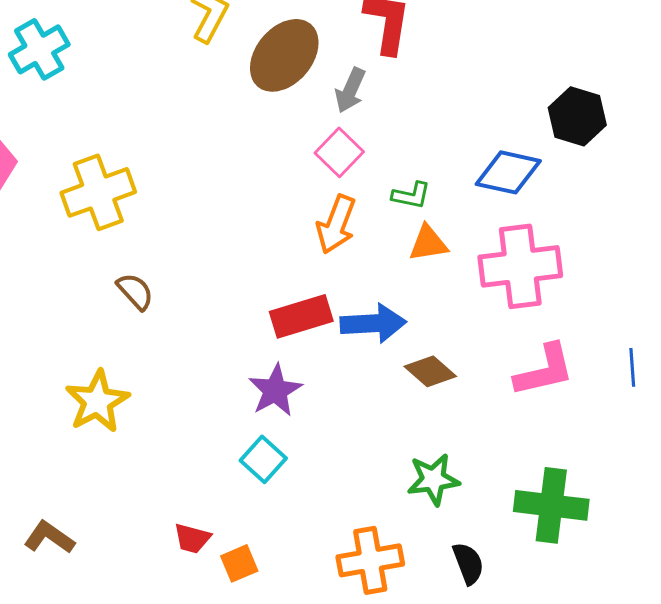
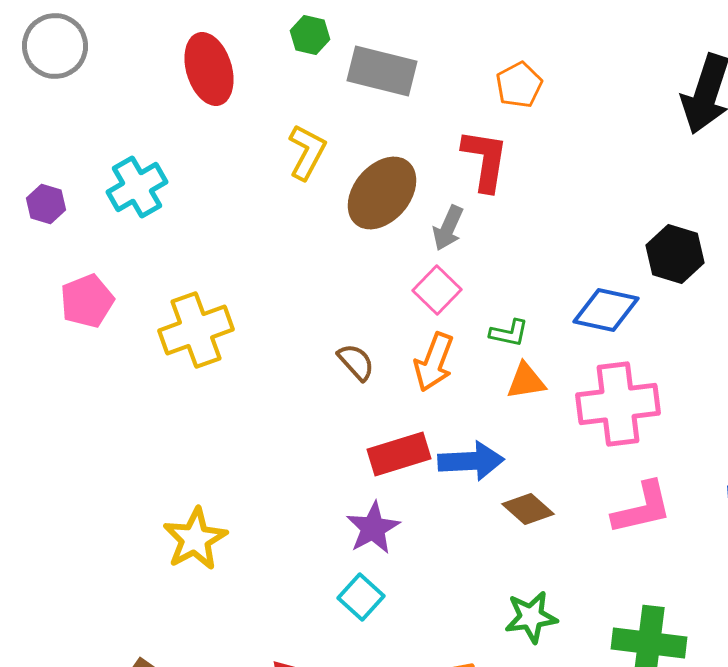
brown semicircle: (135, 291) -> (356, 362), moved

